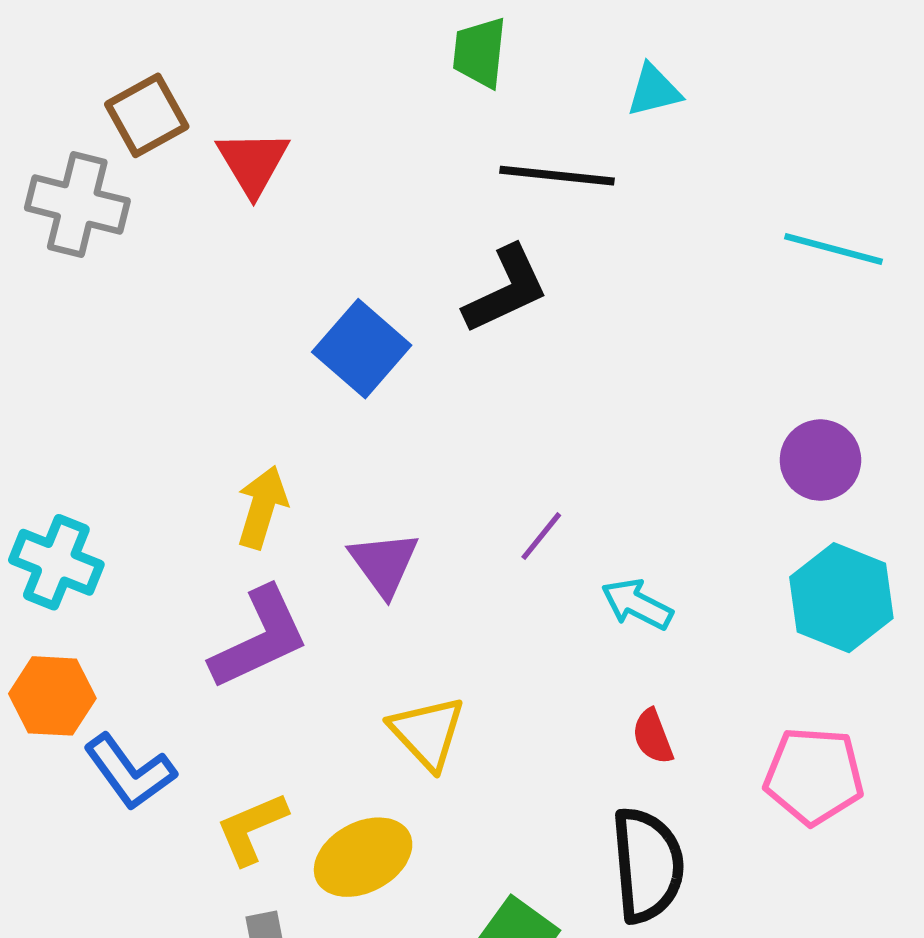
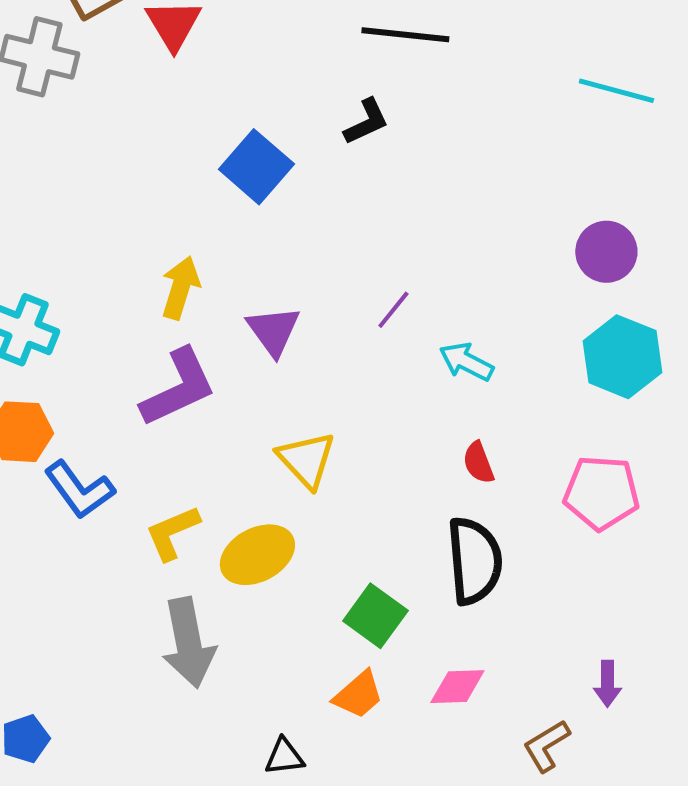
black L-shape: (506, 290) -> (366, 122), size x0.7

